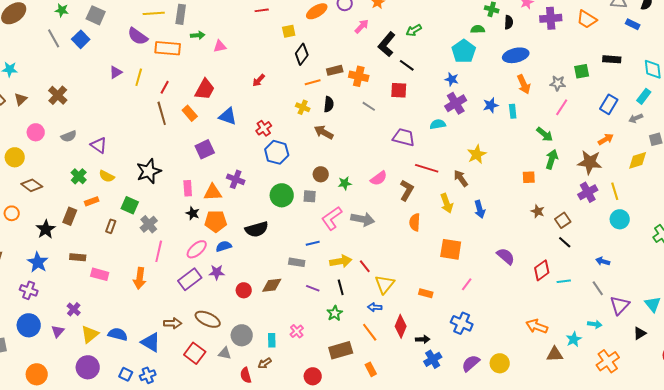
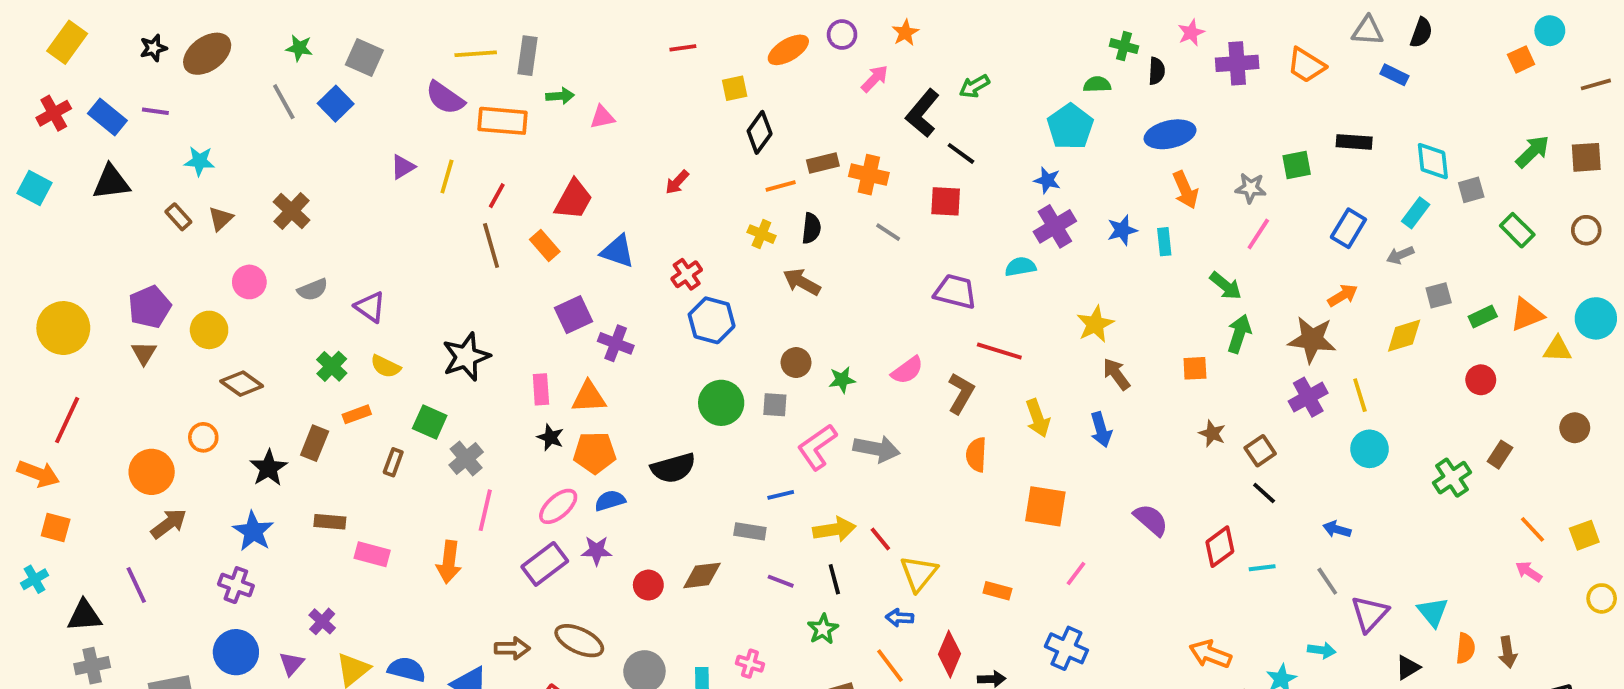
brown arrow: (461, 178) -> (1116, 374), moved
purple cross: (236, 179) -> (616, 343), moved
pink cross: (297, 331) -> (750, 664), turned -32

